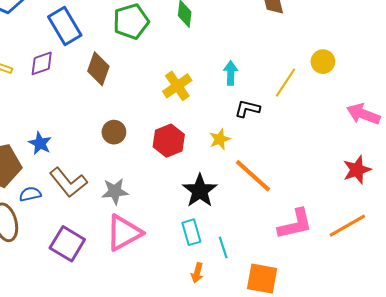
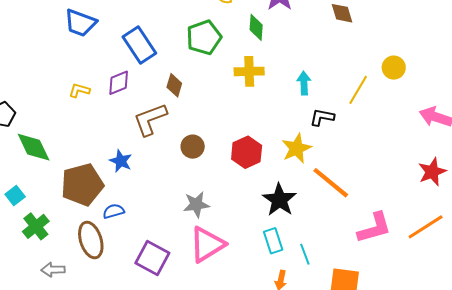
brown diamond: (98, 69) -> (174, 85), size x0.7
yellow cross: (177, 86) -> (249, 71), moved, turned 36
yellow star: (220, 139) -> (297, 148), size x1.4
brown L-shape: (68, 182) -> (150, 119), moved, turned 111

